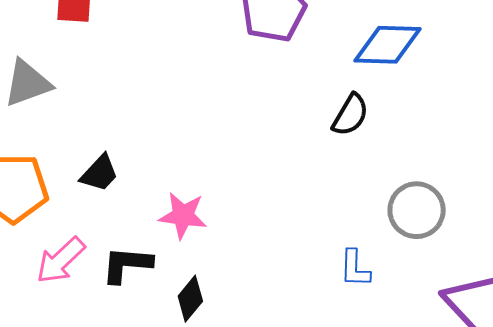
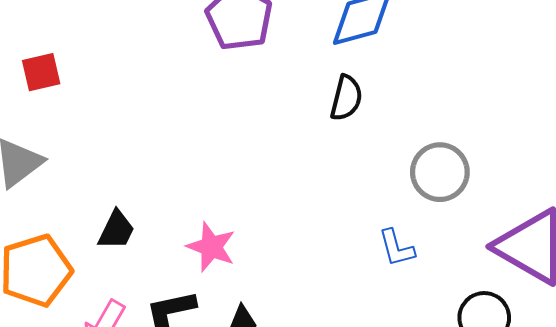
pink star: (183, 216) -> (211, 247), turned 30

